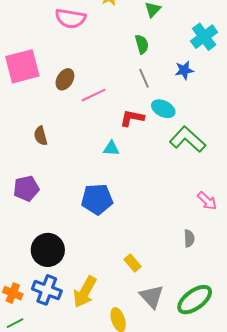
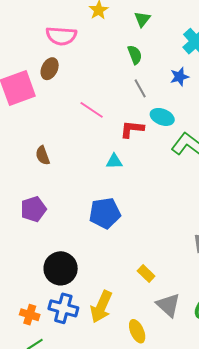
brown ellipse: (65, 79) -> (50, 69), moved
pink line: (94, 95) -> (92, 110), turned 65

